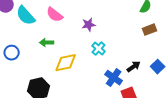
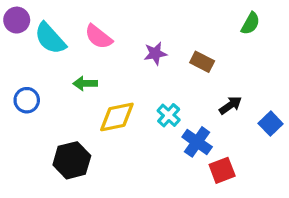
brown rectangle: (150, 30) -> (202, 62), moved, turned 48
cyan cross: (99, 49) -> (169, 115), moved
black arrow: (134, 67) -> (230, 105), moved

